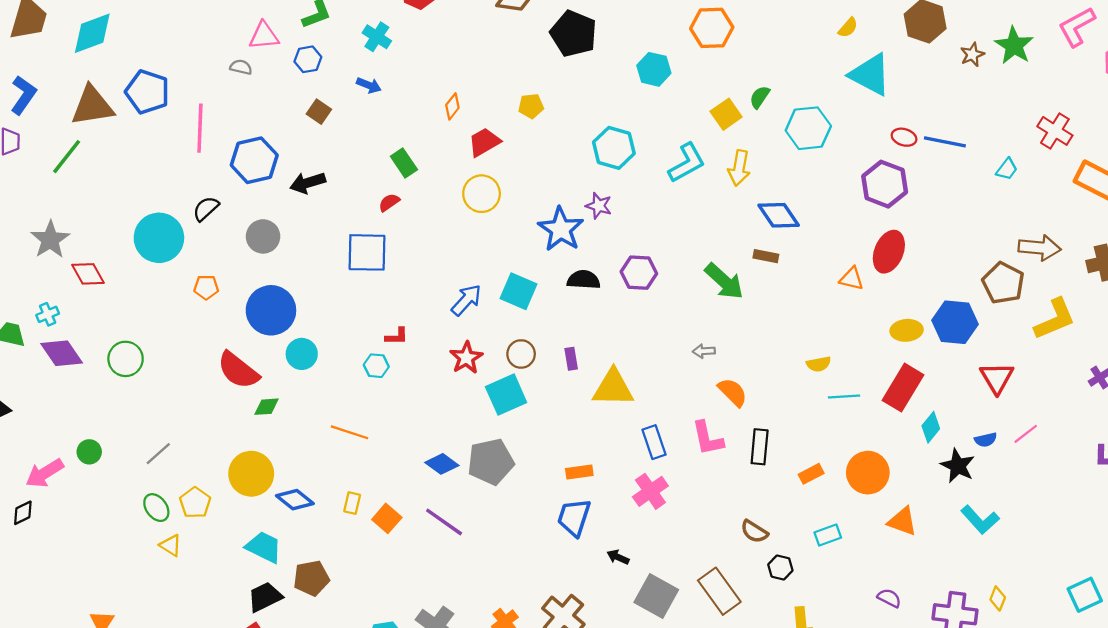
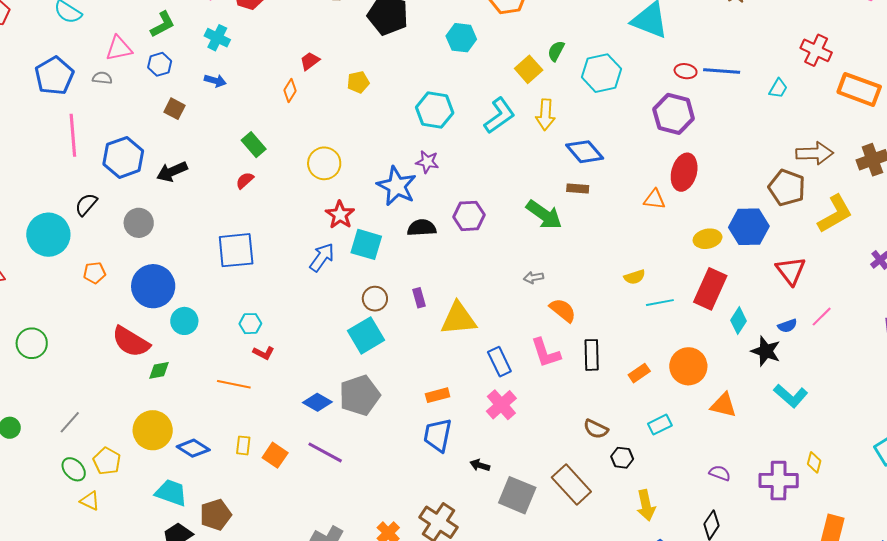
blue pentagon: (147, 92) -> (54, 76), moved, turned 30
red trapezoid: (484, 142) -> (310, 61), moved, size x0.7
blue square: (367, 252) -> (236, 250), moved
red L-shape: (397, 336) -> (264, 353), moved, turned 35
red star: (466, 358) -> (340, 215), moved

